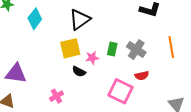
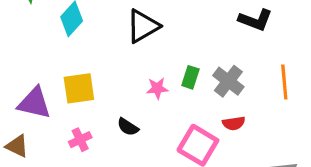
yellow square: (70, 48) -> (79, 88), moved
black semicircle: (79, 71) -> (128, 127), moved
pink cross: (56, 96) -> (80, 140), moved

